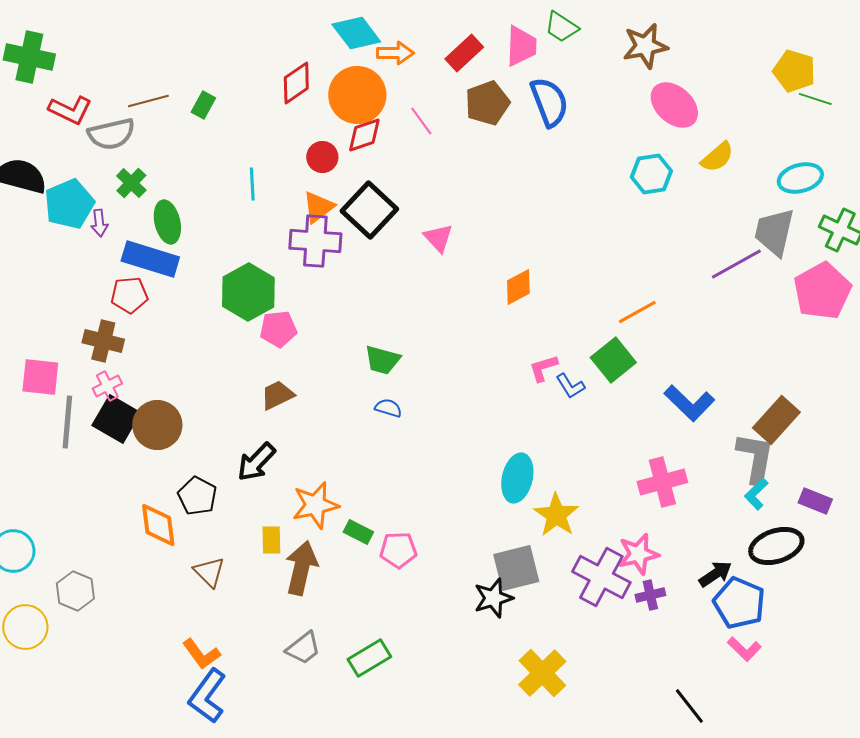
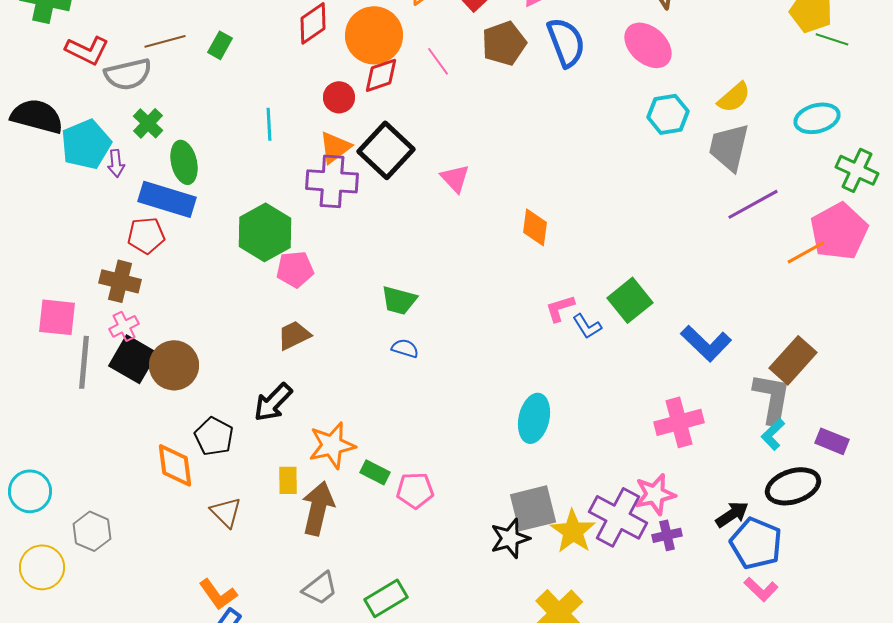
pink ellipse: (674, 105) -> (648, 45), moved
gray trapezoid: (774, 232) -> (729, 147), moved
orange diamond: (518, 287) -> (535, 227), turned -54
orange line: (637, 312) -> (806, 252), moved
yellow star: (556, 515) -> (573, 531), moved

